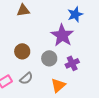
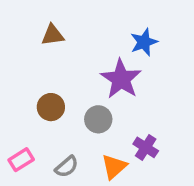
purple cross: (72, 63) -> (146, 147), moved, turned -32
gray semicircle: (26, 78) -> (67, 167), moved

